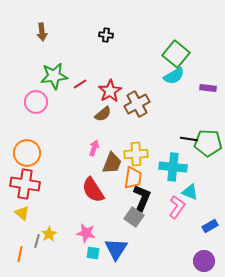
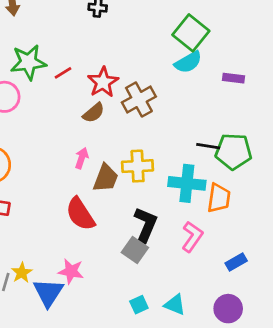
orange trapezoid: (133, 178) -> (219, 198), moved
cyan triangle: (190, 192) -> (175, 305), moved
blue triangle: (116, 249) -> (48, 293), moved
cyan square: (93, 253) -> (139, 305), moved, turned -32

